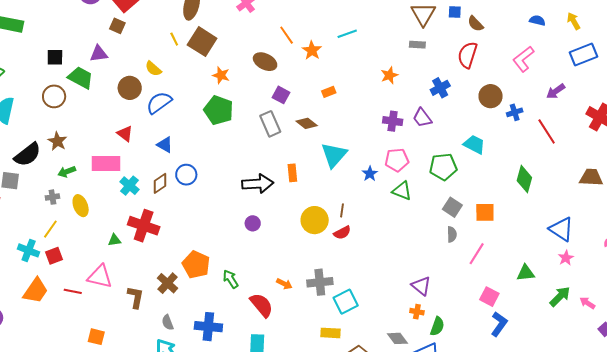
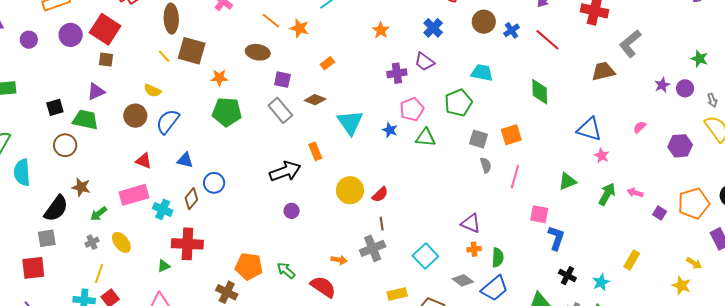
brown line: (342, 210) -> (382, 224), moved
cyan square: (346, 302) -> (425, 256), moved

